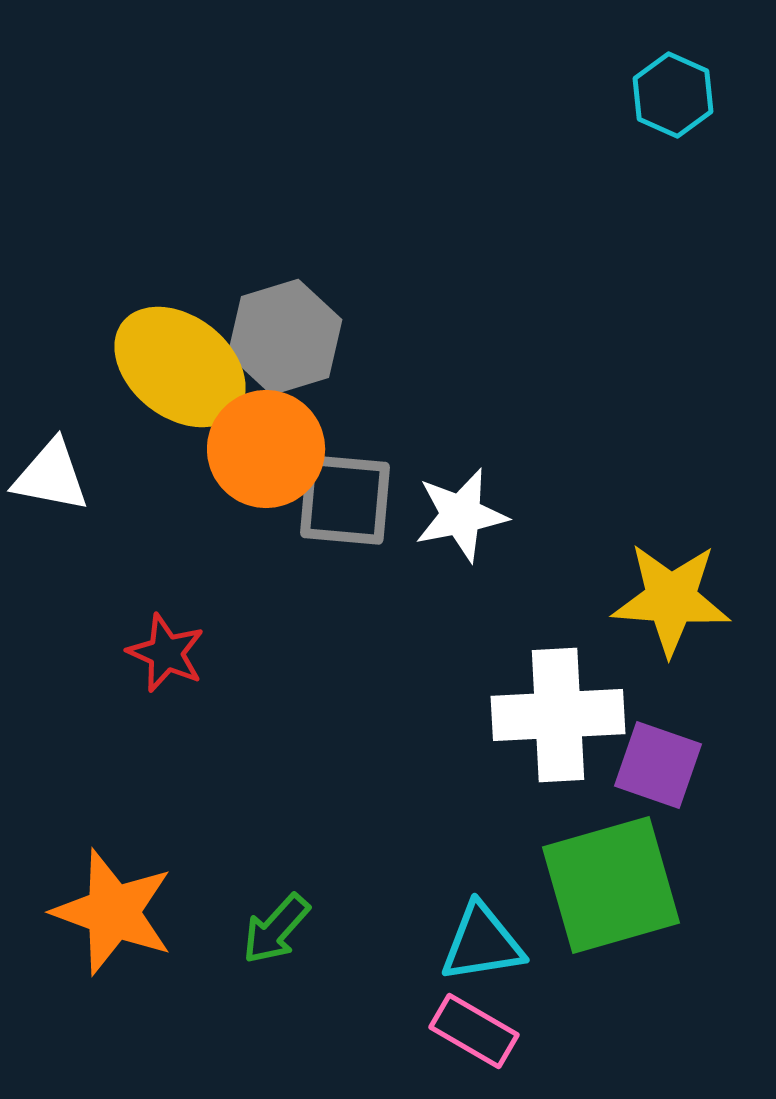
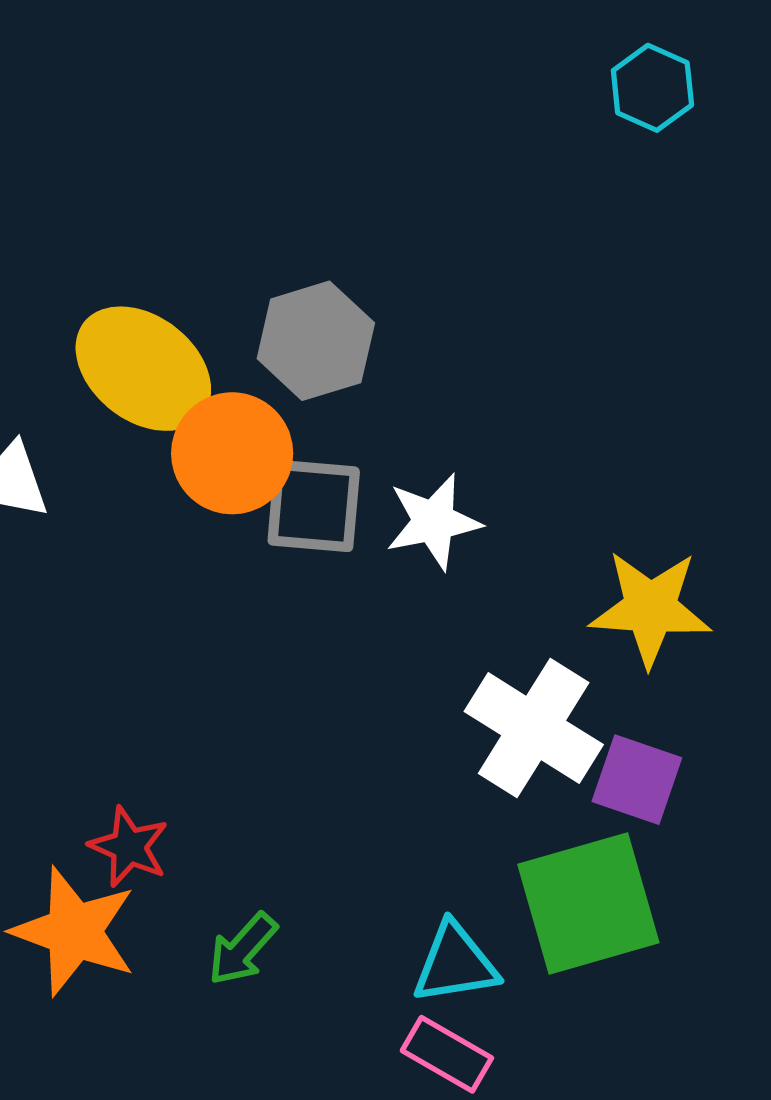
gray hexagon: (285, 337) -> (316, 341), moved
red star: (166, 653) -> (129, 847), moved
white cross: (558, 715) -> (534, 728), turned 35

